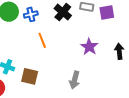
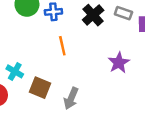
gray arrow: (75, 80) -> (71, 98), moved

